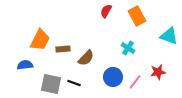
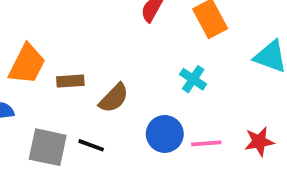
red star: (158, 72) -> (259, 142), moved
pink line: (135, 82) -> (206, 143), turned 49

